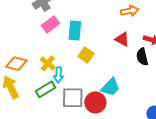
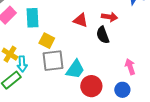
gray square: (73, 98) -> (53, 61), moved
red circle: (95, 102) -> (91, 86), moved

